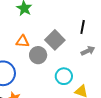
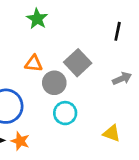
black line: (83, 27) -> (118, 31), moved
cyan circle: (64, 76) -> (65, 113), moved

